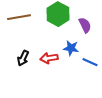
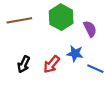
red arrow: (49, 58) -> (51, 64), turned -42

